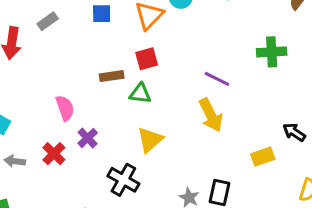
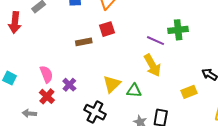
green cross: (272, 52) -> (178, 30), moved
green triangle: (140, 94) -> (134, 91), moved
pink semicircle: (65, 108) -> (46, 74), moved
gray arrow: (15, 161) -> (29, 113), moved

